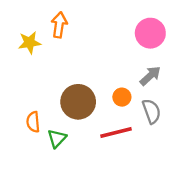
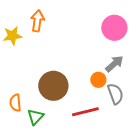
orange circle: (122, 97) -> (98, 80), moved

